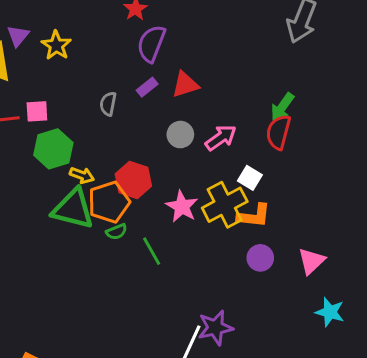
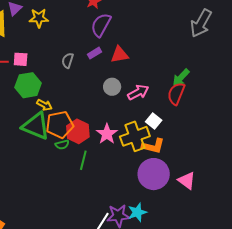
yellow star: (56, 45) -> (39, 18), turned 30
red hexagon: (133, 180) -> (78, 131), moved
green line: (152, 251) -> (83, 160), turned 36
purple circle: (260, 258) -> (154, 174), size x1.8
pink triangle: (311, 261) -> (187, 180), turned -48
cyan star: (330, 312) -> (137, 212), moved, turned 30

